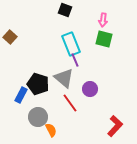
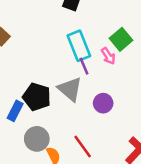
pink arrow: (103, 20) -> (108, 56), moved, turned -40
green square: (104, 39) -> (121, 39), turned 36
red line: (70, 103) -> (83, 147), moved

